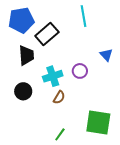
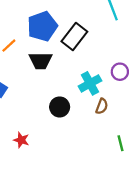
black trapezoid: (26, 55) -> (41, 61), moved, turned 105
green line: (60, 134) -> (121, 143), moved, turned -40

